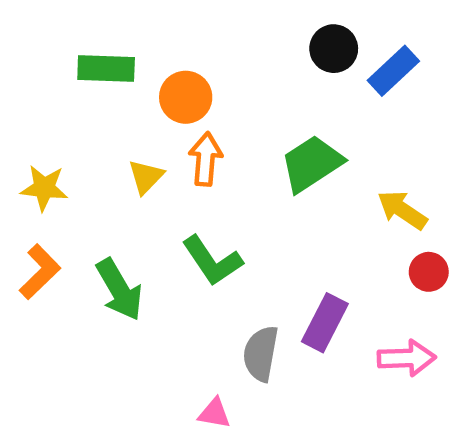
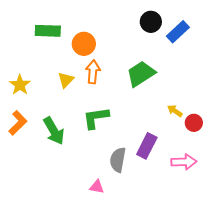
yellow star: (44, 188) -> (20, 85), turned 30
yellow arrow: (402, 210) -> (175, 111), moved, size x0.7
green L-shape: (212, 261) -> (96, 118), turned 116

